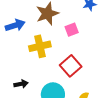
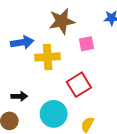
blue arrow: (15, 25) -> (22, 42), moved

